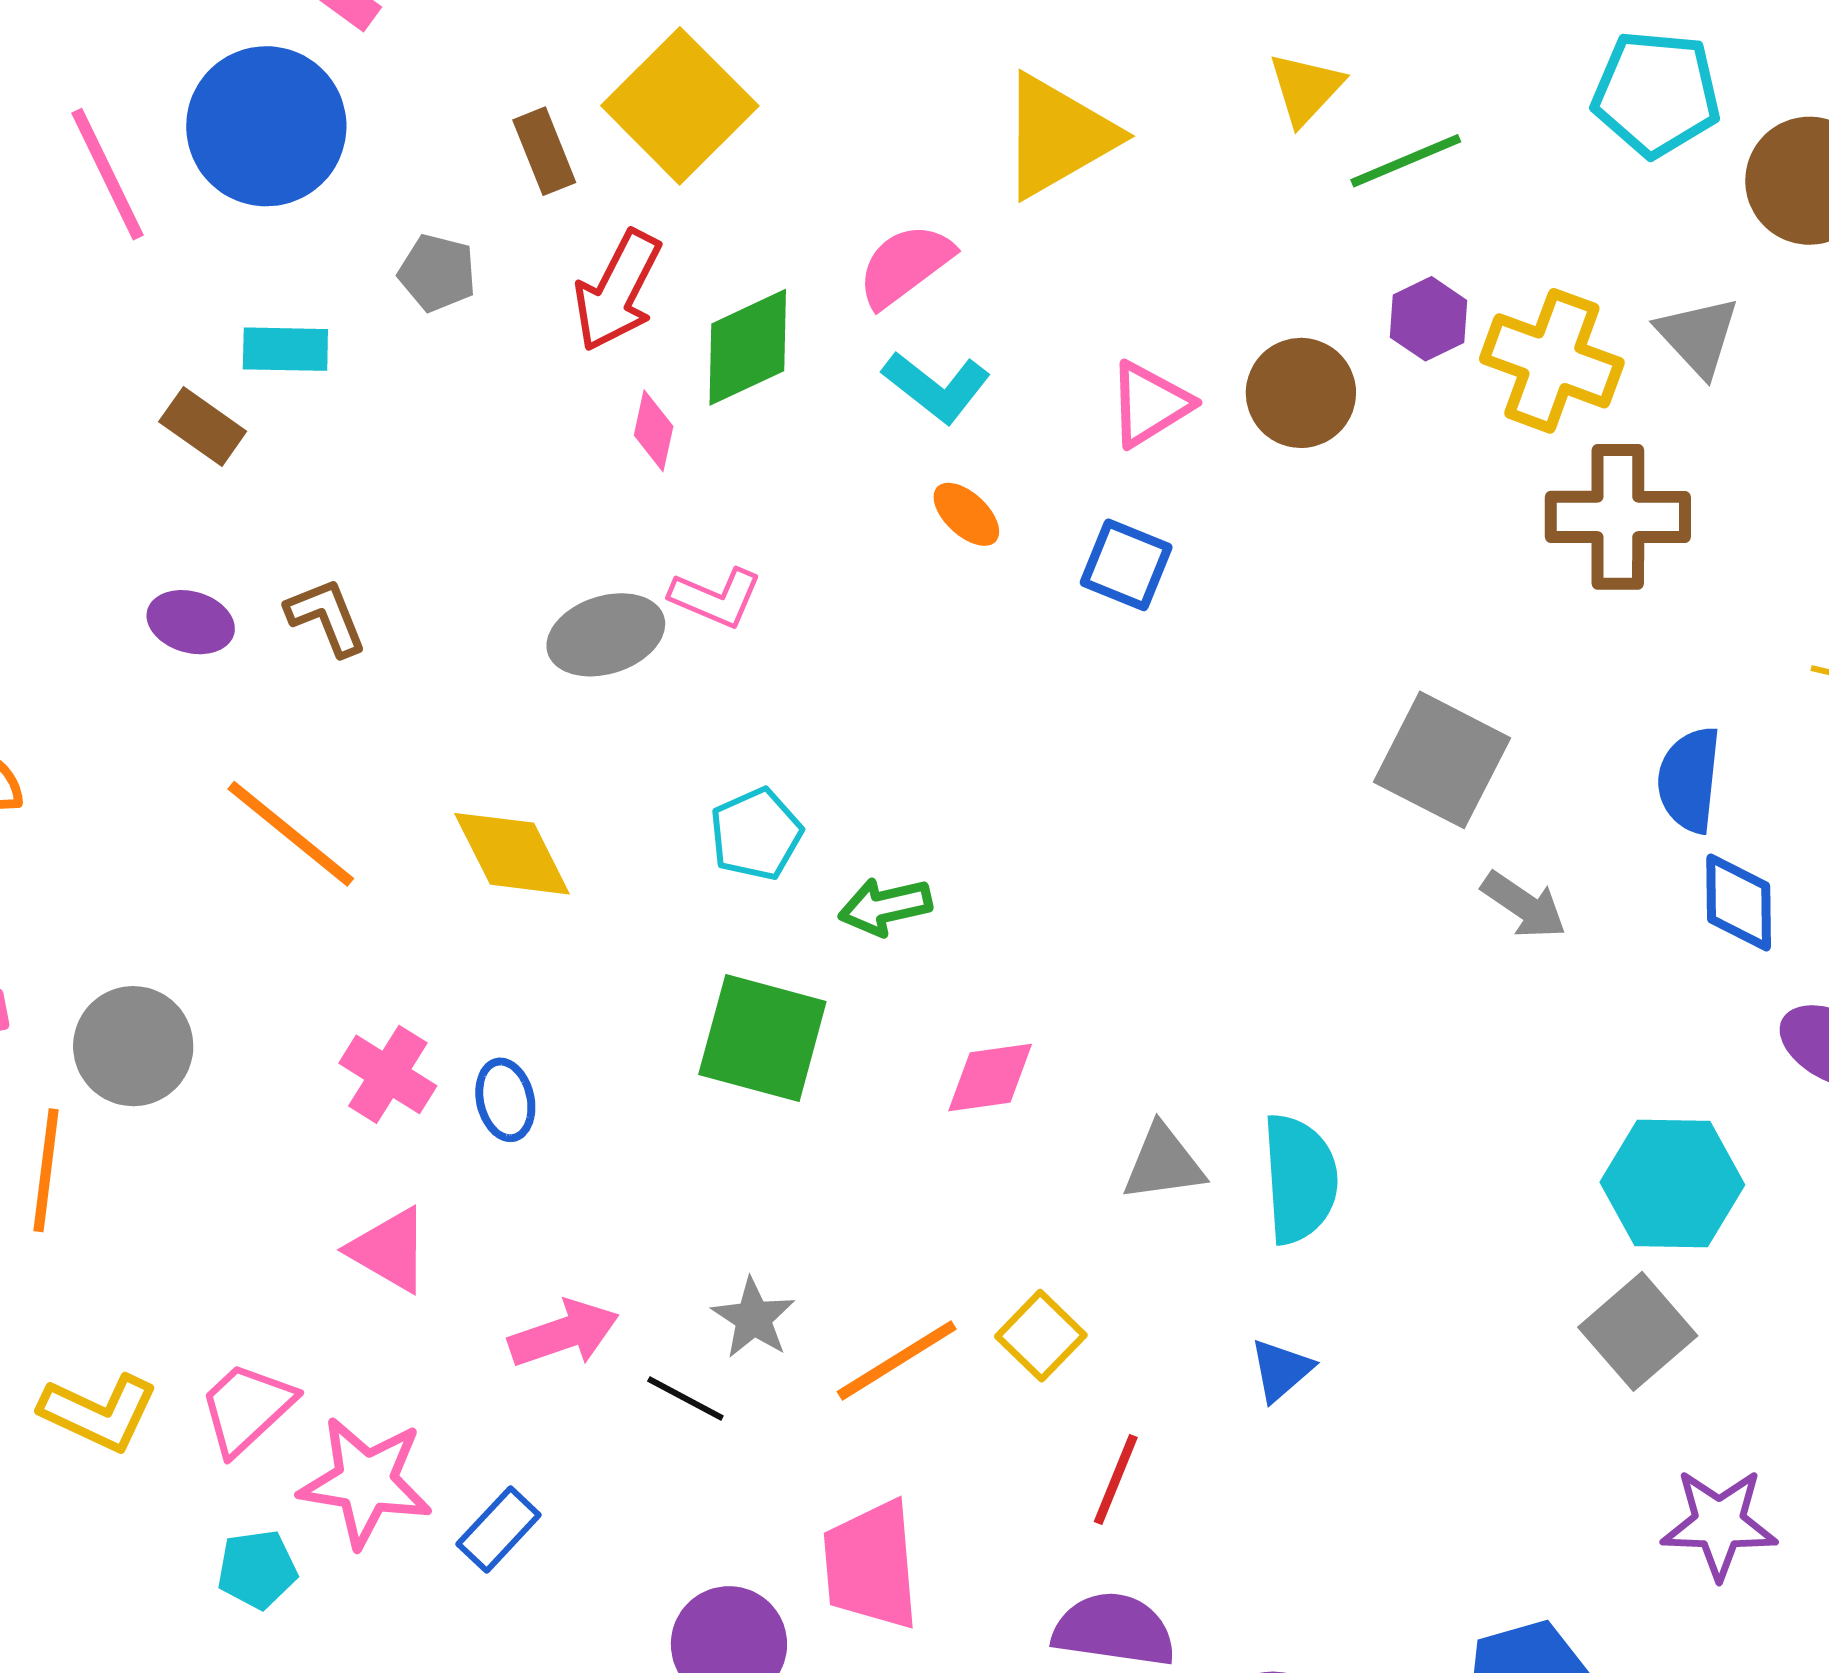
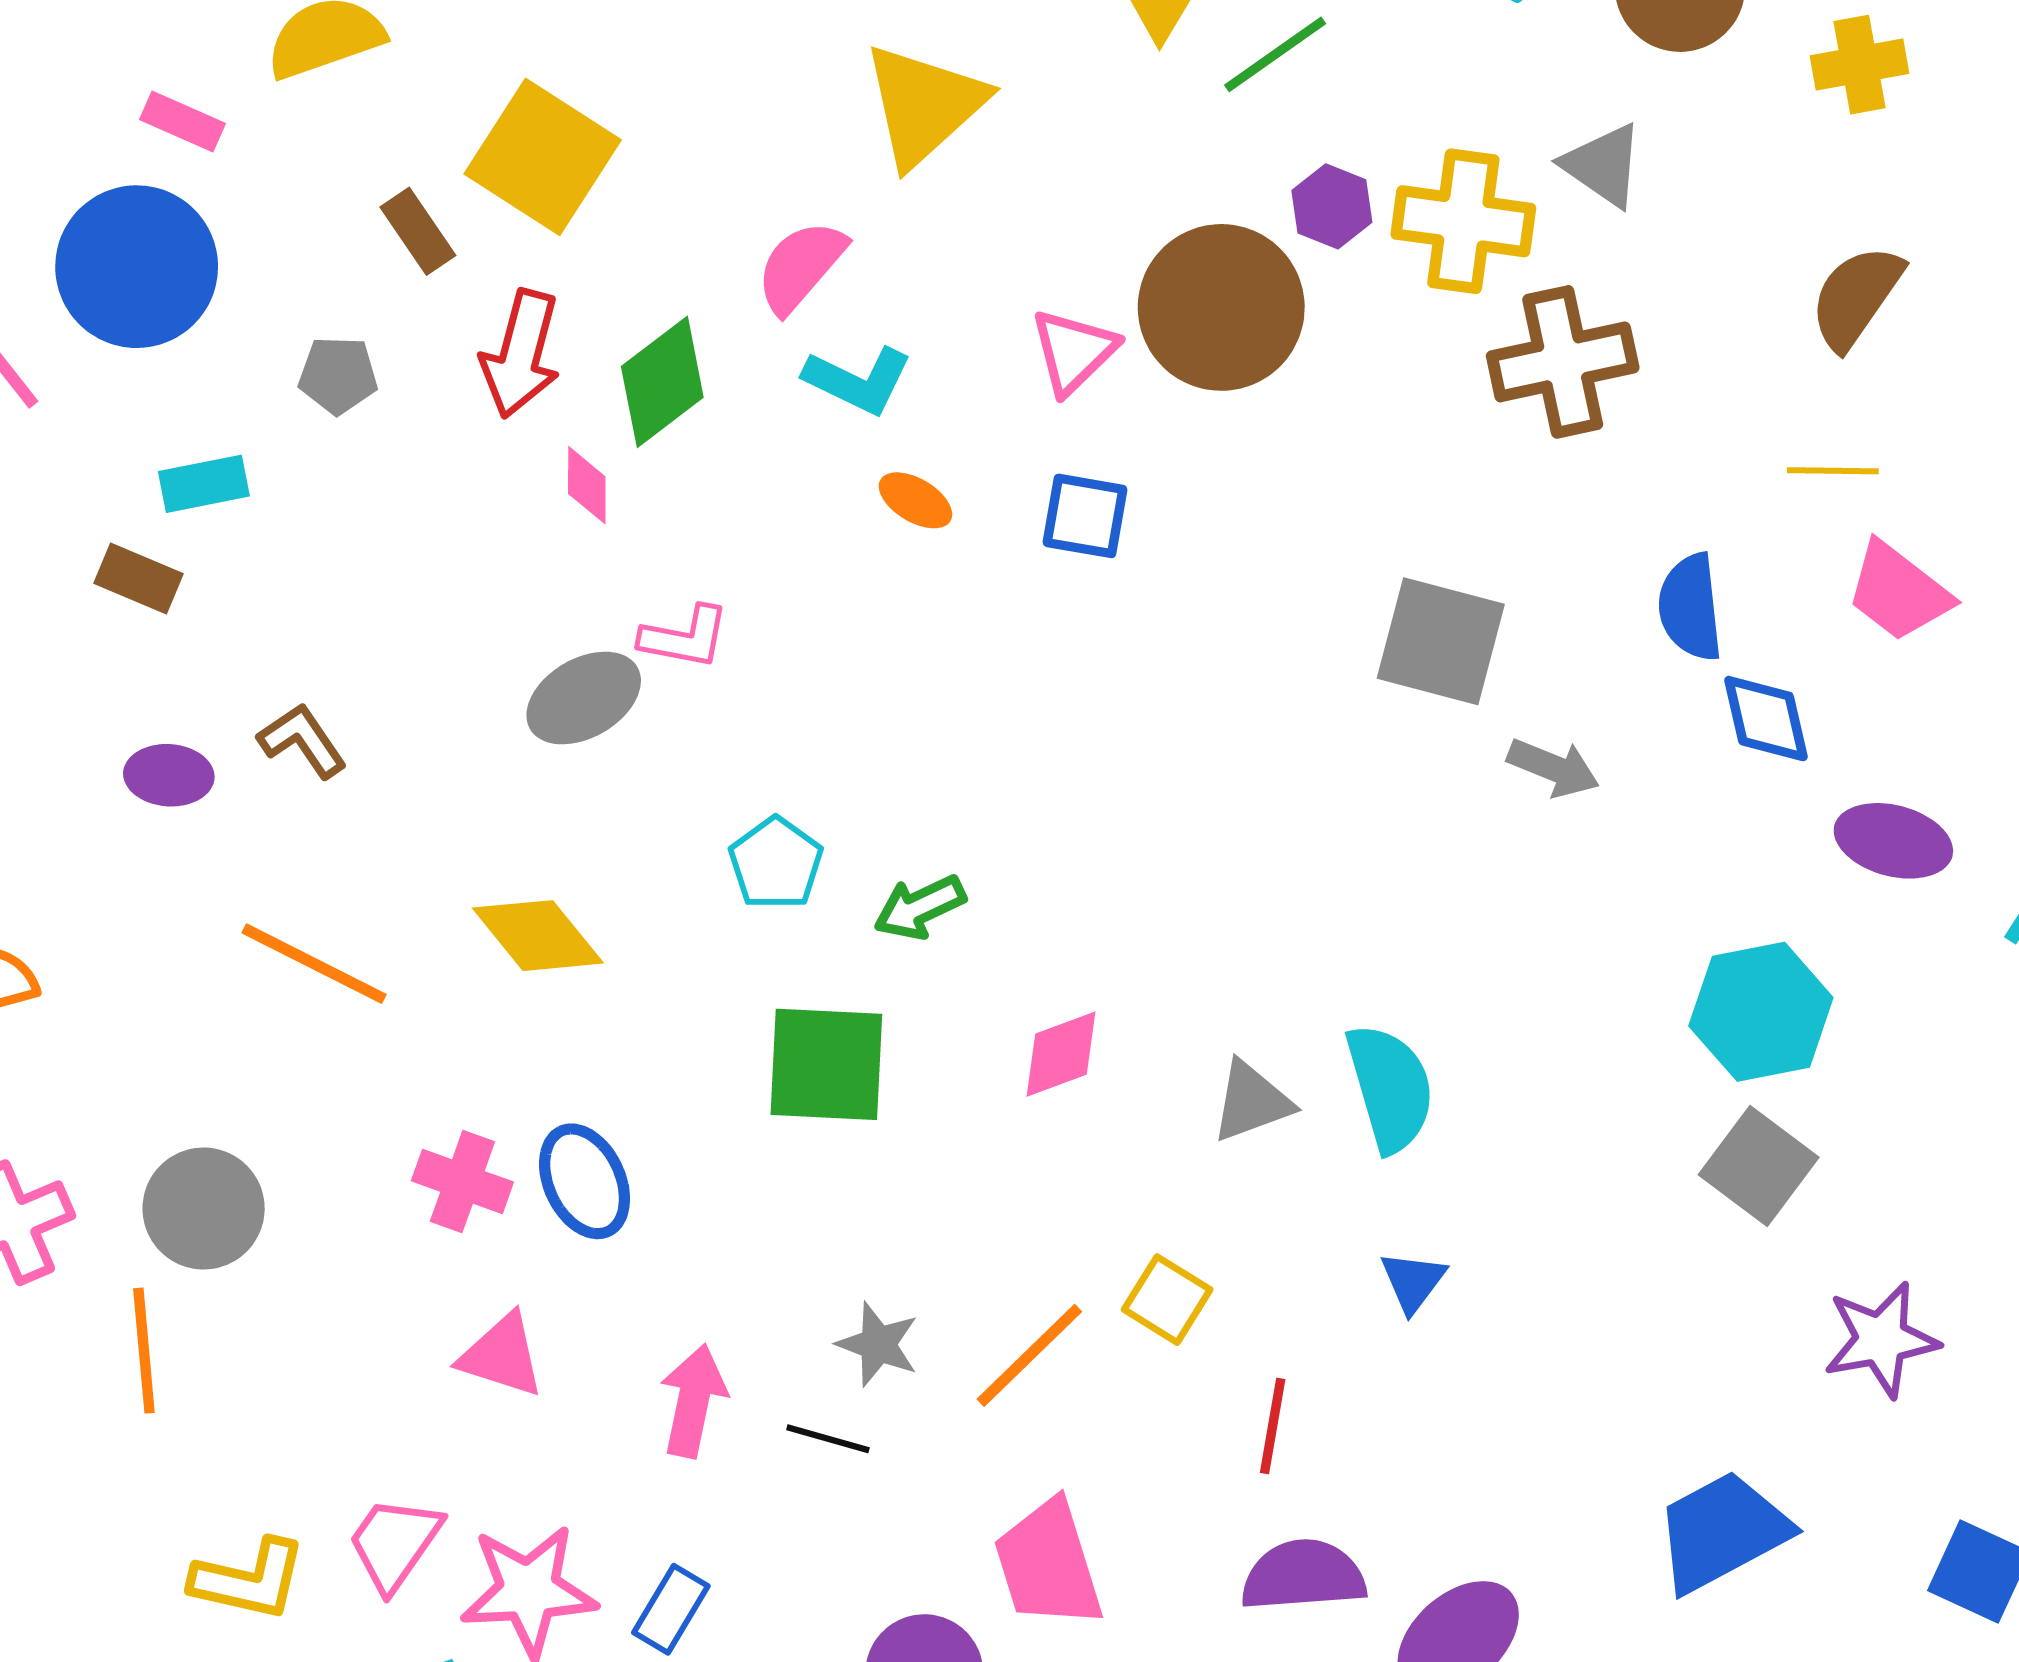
brown circle: (1301, 393) -> (1221, 307), size x1.5
blue ellipse: (505, 1100) -> (585, 1181), size x1.4
pink arrow: (564, 1334) -> (693, 1401), turned -47

